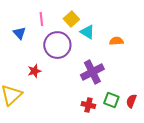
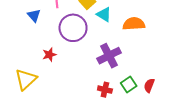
orange semicircle: (116, 41) -> (134, 24), size x1.5
green square: (111, 100) -> (129, 84), turned 35

